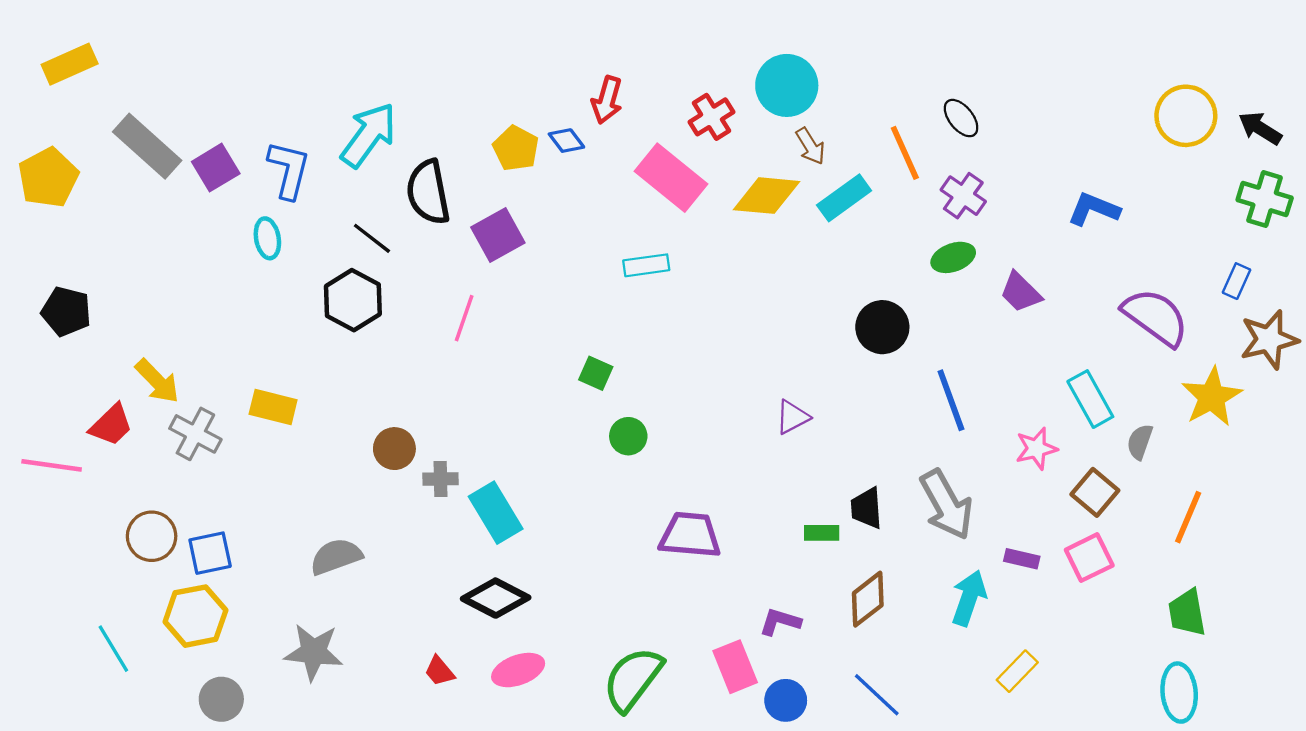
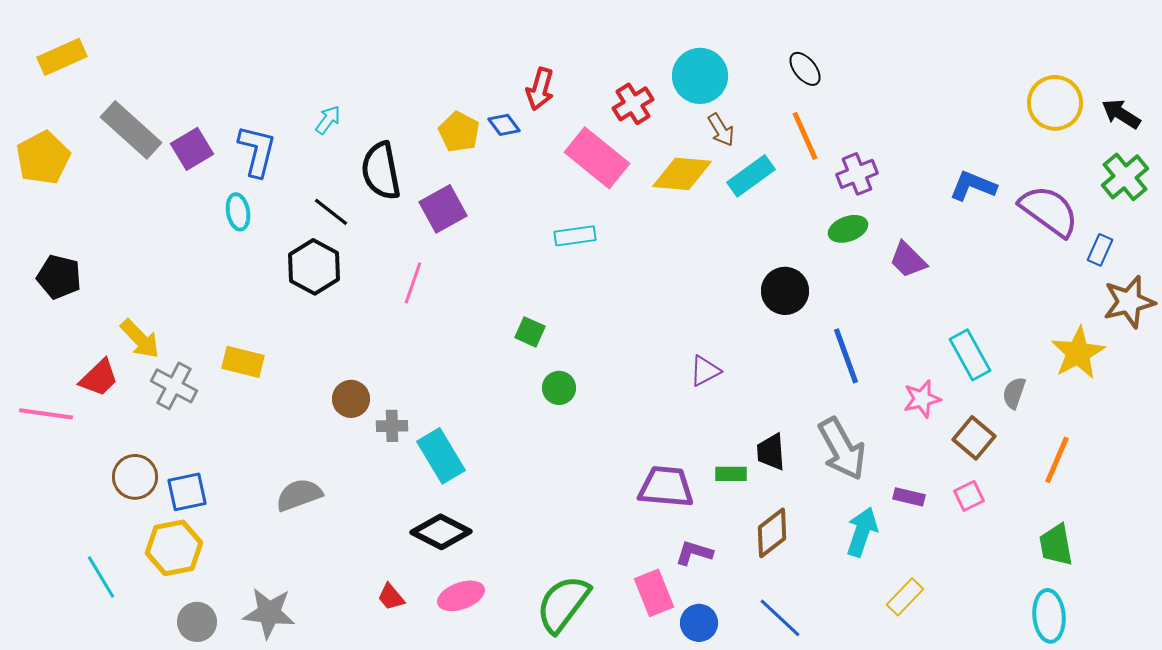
black ellipse: (961, 118) -> (805, 69), moved
cyan arrow: (369, 135) -> (328, 120), size x0.5
purple cross: (963, 196) -> (857, 174), turned 33
green cross: (1265, 199) -> (1125, 177), turned 33
purple semicircle: (1156, 317) -> (1049, 211), moved
purple trapezoid: (690, 535) -> (666, 487), moved
pink square: (1089, 558) -> (969, 496), size x0.7
gray star: (313, 652) -> (269, 613), moved

